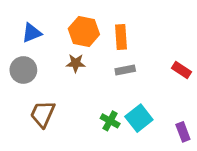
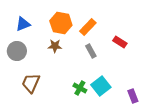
orange rectangle: (121, 37) -> (88, 27), turned 48
gray rectangle: (125, 70) -> (91, 51), turned 72
red rectangle: (182, 70) -> (120, 42), moved

